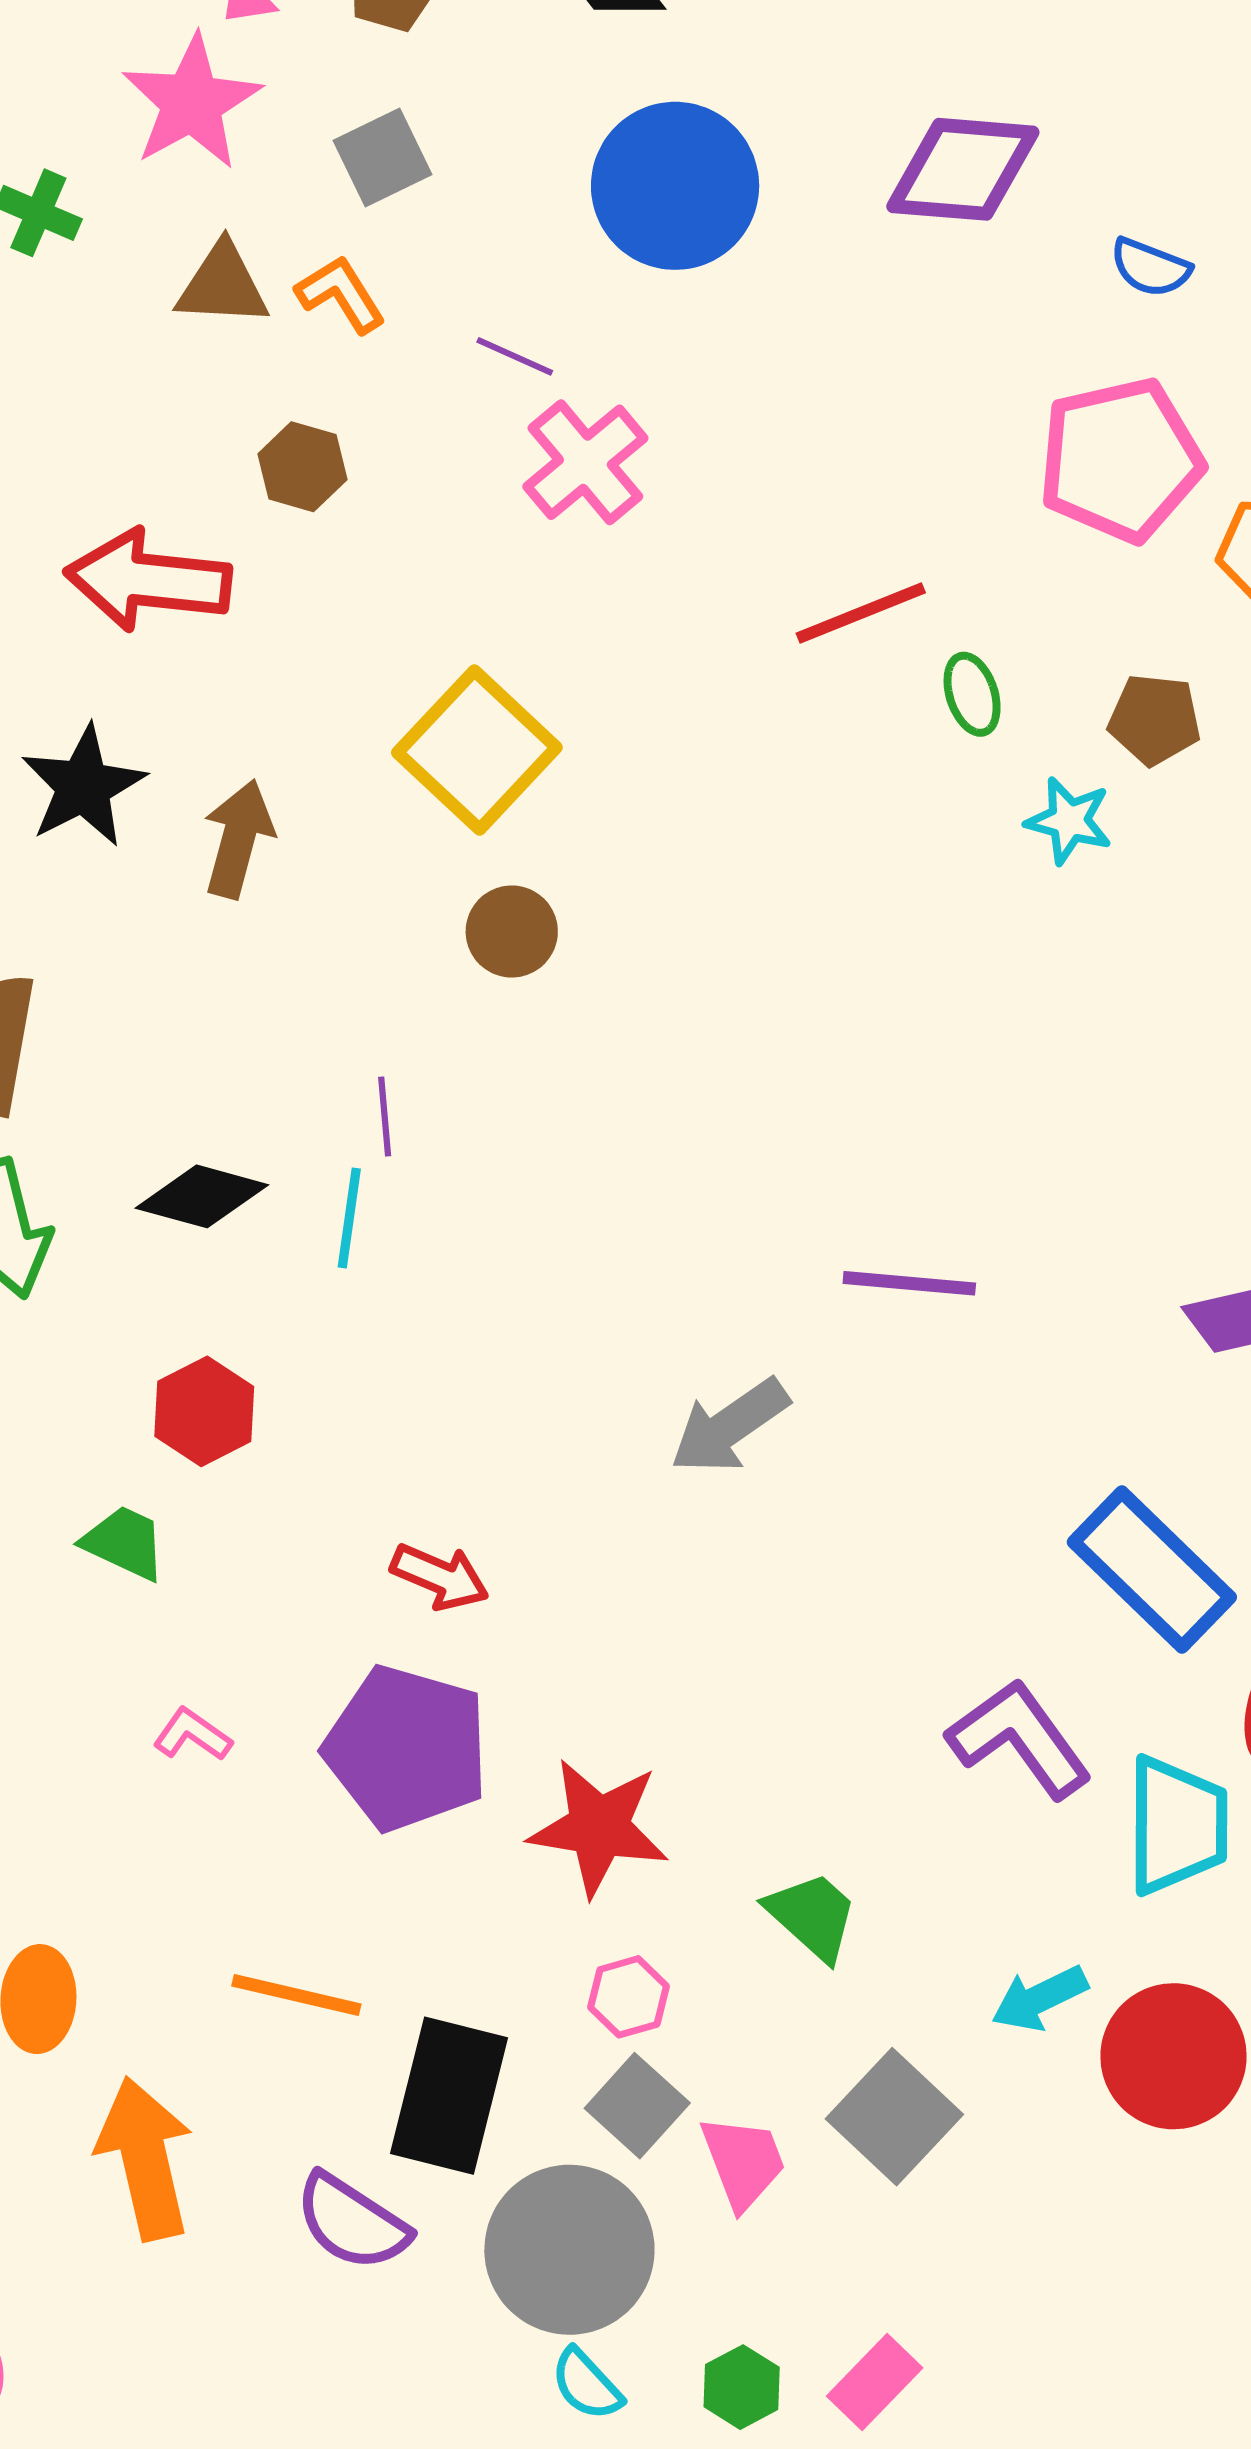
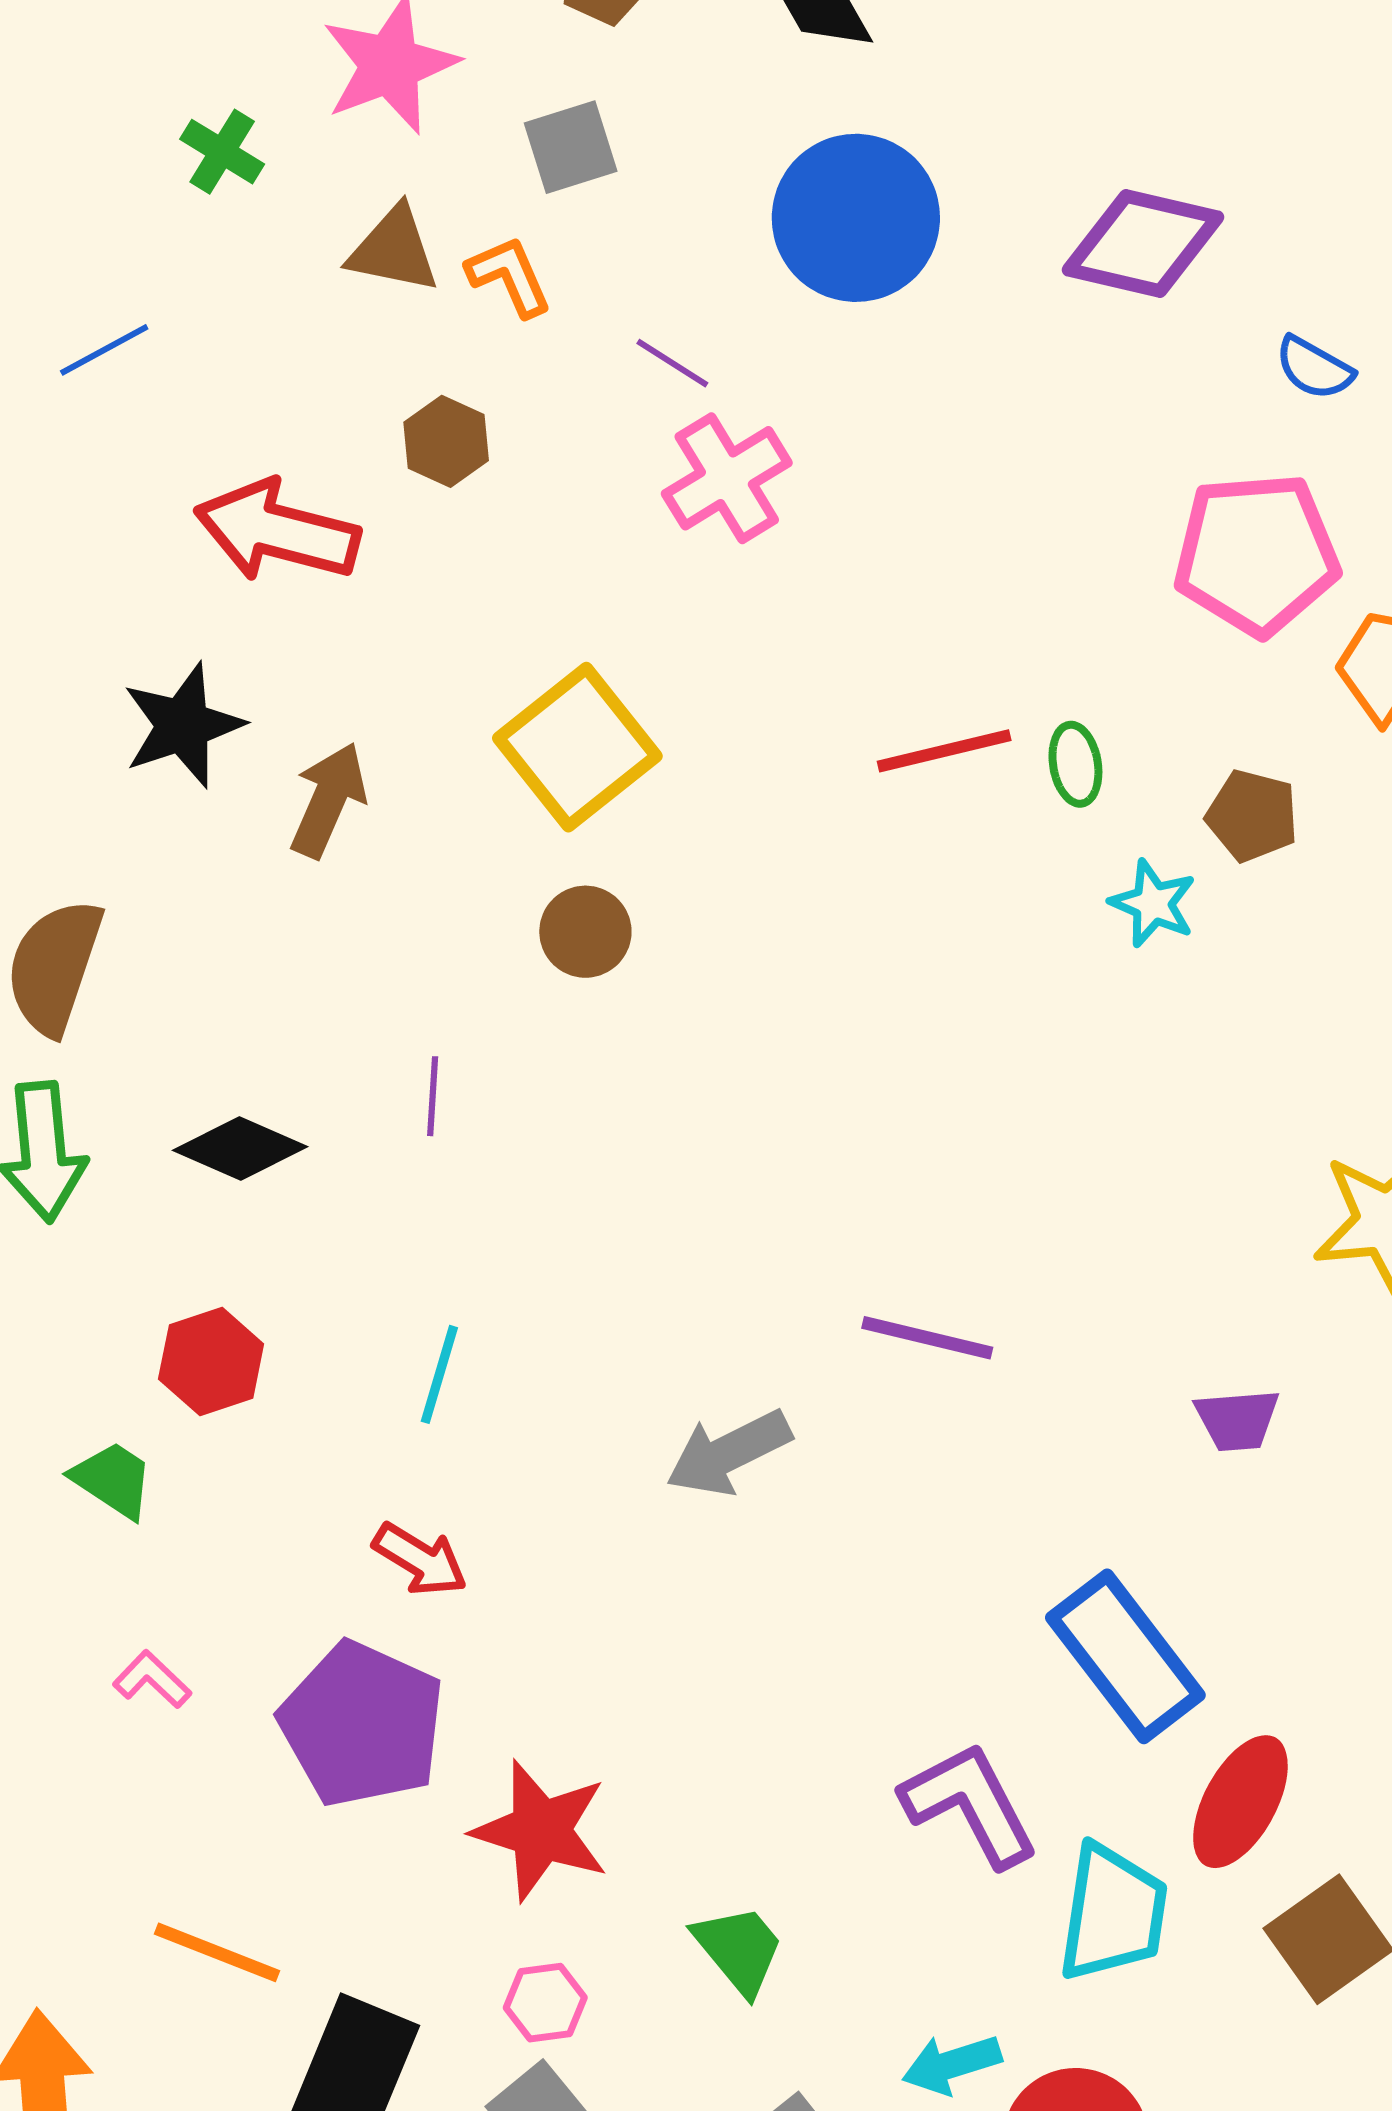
red line: (861, 613) -> (944, 751), moved
cyan line: (349, 1218) -> (439, 1374), moved

